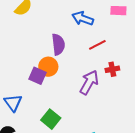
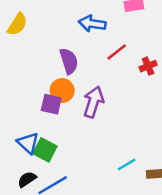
red cross: (112, 69) -> (148, 66), moved
purple arrow: (89, 82) -> (93, 102), moved
green square: (51, 119) -> (45, 150), moved

